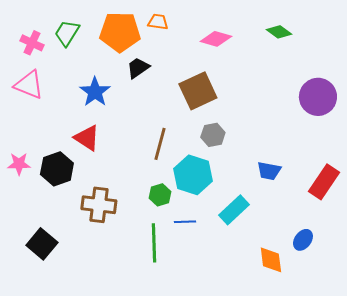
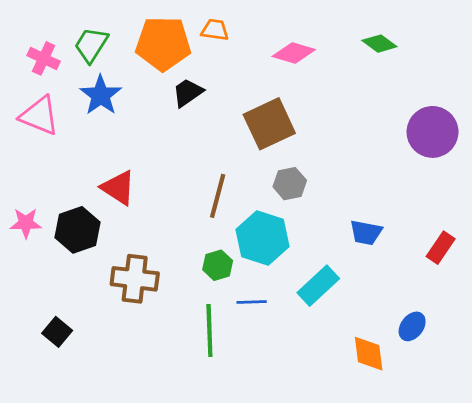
blue star: (95, 92) -> (101, 95), moved
red rectangle: (324, 182) -> (441, 248), size x0.7
black square: (42, 244) -> (57, 332), size x0.7

